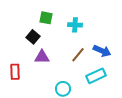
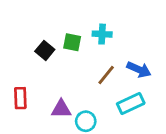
green square: (46, 18) -> (72, 42), moved
purple triangle: (42, 57) -> (61, 109), moved

